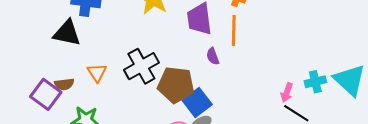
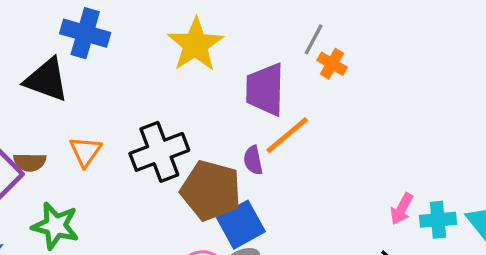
orange line: (234, 30) -> (287, 135), moved, turned 40
purple semicircle: (213, 56) -> (253, 160), moved
pink arrow: (287, 93) -> (402, 209), moved

